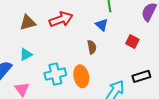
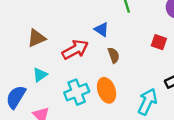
red arrow: (61, 19) -> (75, 50), moved
blue triangle: (102, 25) -> (102, 30), moved

